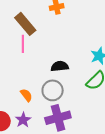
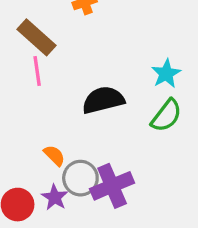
black semicircle: (60, 66) -> (103, 100), size x1.4
gray circle: (53, 90) -> (80, 178), moved

